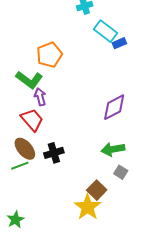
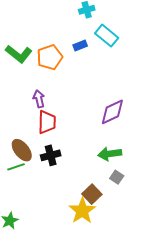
blue rectangle: (119, 43) -> (80, 45), moved
green L-shape: (29, 80) -> (19, 54), moved
red trapezoid: (32, 120) -> (47, 122), moved, turned 40

